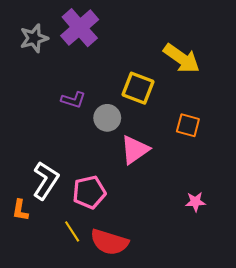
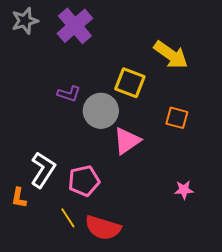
gray star: (34, 38) -> (25, 21), moved
gray circle: (107, 118) -> (101, 111), size x1.4

